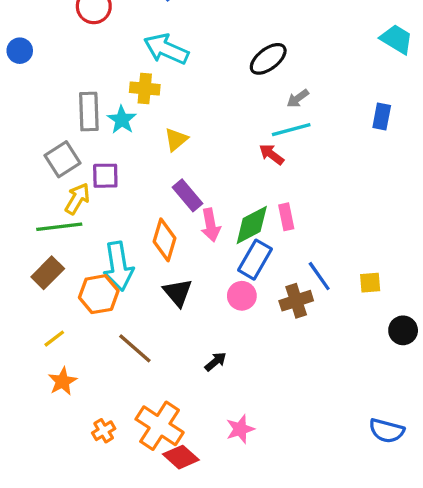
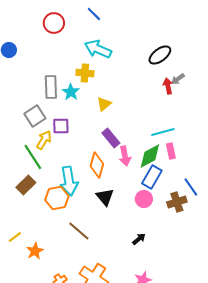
cyan line: (291, 130) -> (163, 132), moved
red arrow: (271, 154) -> (168, 86), moved, turned 42
green line: (59, 227) -> (33, 157), turned 64
yellow line: (54, 339) -> (15, 237), moved
black arrow: (216, 362) -> (139, 239), moved

